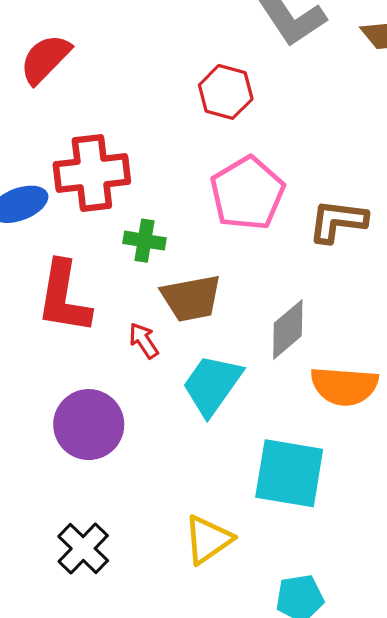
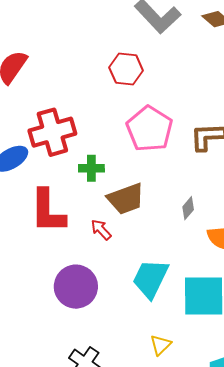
gray diamond: (288, 330) -> (188, 208), size x0.6
cyan trapezoid: (212, 385) -> (150, 279), moved
yellow triangle: (208, 540) -> (161, 345), size x0.7

